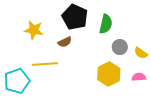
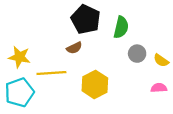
yellow star: (34, 30) -> (19, 57), moved
yellow hexagon: (109, 74) -> (95, 84), moved

